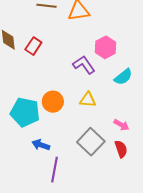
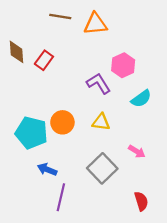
red semicircle: (121, 149) -> (141, 201), moved

